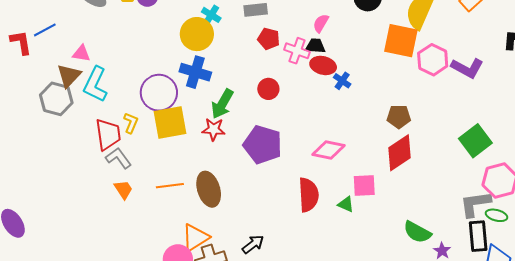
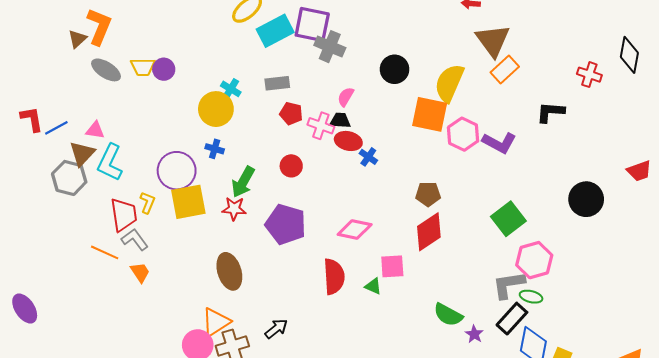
blue line: (45, 30) -> (56, 128), moved
blue cross: (195, 72) -> (215, 149), size x0.6
orange line: (170, 186) -> (105, 252), moved, turned 32
black rectangle: (478, 236) -> (512, 319), turned 48

